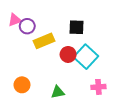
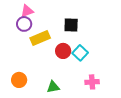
pink triangle: (15, 20) -> (27, 11), moved
cyan square: (86, 57) -> (80, 53), size x0.7

